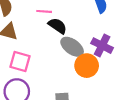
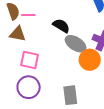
pink line: (44, 11) -> (28, 15), moved

